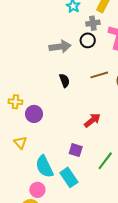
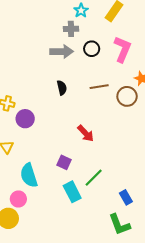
gray cross: (93, 23) -> (71, 29), moved
red arrow: (92, 120) -> (86, 133), turned 78
cyan rectangle: (69, 177) -> (72, 192), moved

